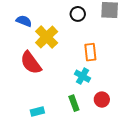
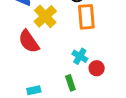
orange rectangle: (90, 52) -> (86, 17), moved, size x1.4
red circle: (102, 100) -> (97, 68), moved

